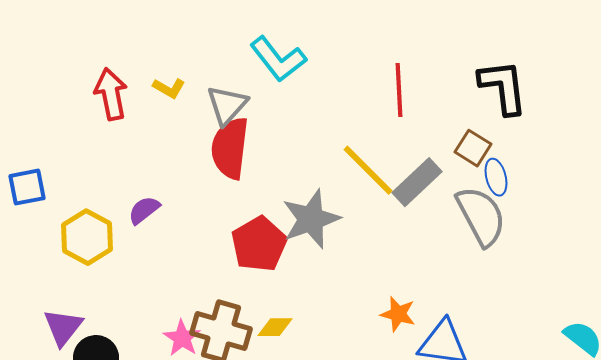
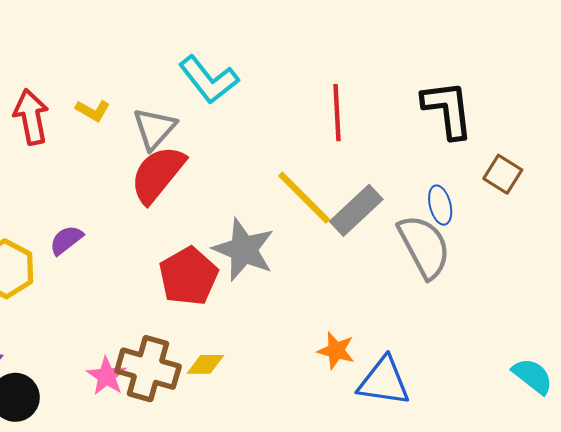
red semicircle: (230, 148) -> (158, 174), turned 32
brown square: (473, 148) -> (503, 174), moved
gray star: (311, 219) -> (244, 250), turned -30

